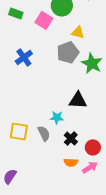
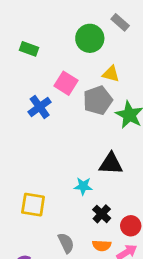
pink square: (44, 20) -> (66, 83), moved
gray semicircle: (44, 133) -> (66, 243), moved

